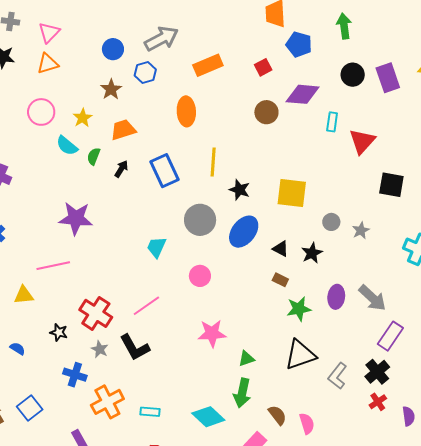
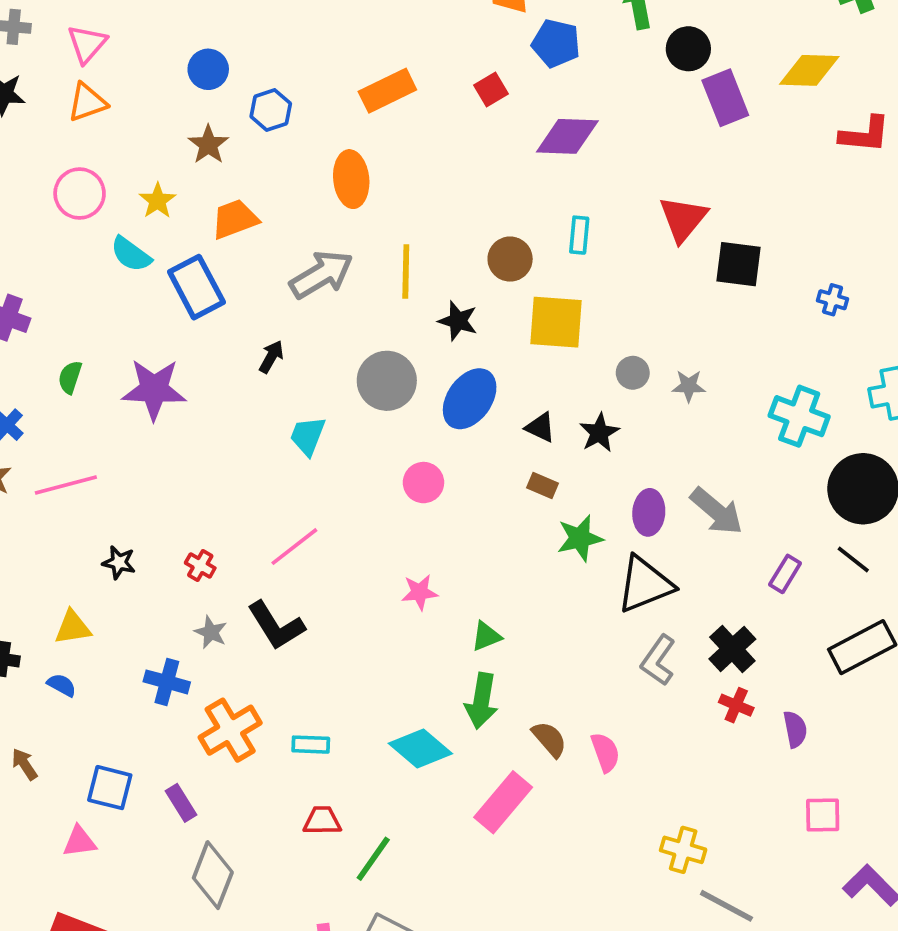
gray arrow: (161, 39) -> (321, 274), moved
black circle: (353, 75) -> (688, 49), moved
brown circle: (266, 112) -> (510, 259), moved
cyan rectangle: (332, 122) -> (579, 235), moved
green semicircle: (94, 156) -> (70, 377), moved
black arrow: (121, 169) -> (271, 357), moved
blue rectangle: (164, 171) -> (196, 287), moved
black square: (391, 185) -> (738, 264), moved
gray star: (361, 230) -> (689, 386), turned 30
pink line: (53, 266) -> (66, 485), moved
pink circle: (200, 276) -> (423, 483), moved
yellow triangle: (24, 295) -> (73, 627), moved
red cross: (96, 313) -> (200, 566), size x0.5
black star: (59, 332) -> (119, 562), moved
pink star: (212, 333) -> (420, 592), size x0.7
purple rectangle: (390, 336) -> (785, 574), moved, size x0.7
blue semicircle: (18, 349) -> (62, 685), moved
black triangle: (300, 355) -> (645, 584), moved
red cross: (378, 402) -> (736, 705), turned -30
blue square: (30, 408) -> (110, 788), moved, turned -35

